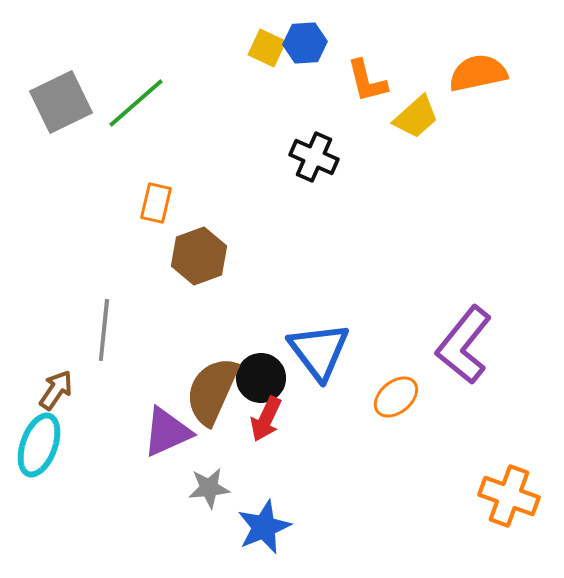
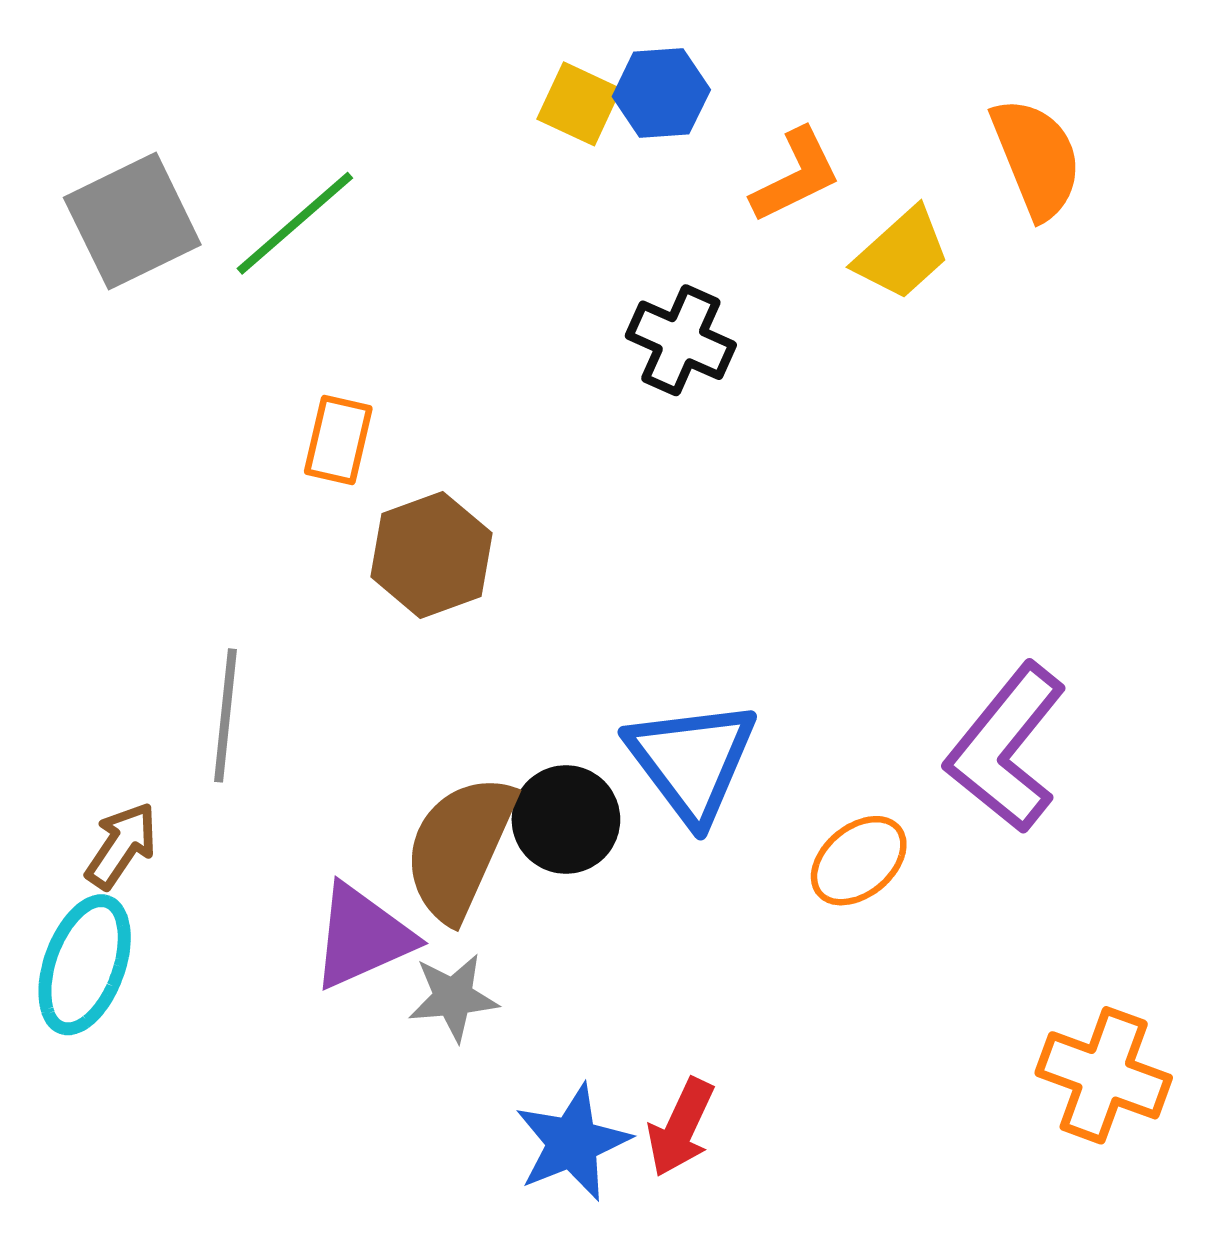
orange semicircle: (478, 73) -> (1036, 158), turned 80
orange L-shape: (367, 81) -> (796, 175), turned -102
red arrow: (266, 419) -> (681, 1127), moved
gray star: (209, 488) -> (453, 997), moved

